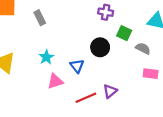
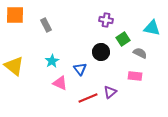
green square: (124, 33) -> (123, 39), turned 32
pink rectangle: (151, 74) -> (135, 76), moved
pink triangle: (55, 81) -> (60, 83), turned 42

